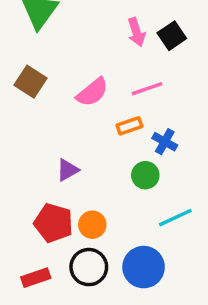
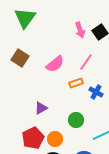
pink line: (147, 89) -> (86, 62), turned -36
green circle: (145, 175) -> (76, 120), moved
red pentagon: (53, 223) -> (33, 138), turned 30

